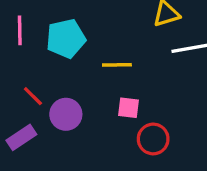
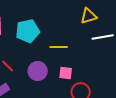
purple circle: (66, 114) -> (38, 71), moved

